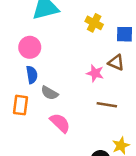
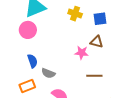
pink circle: (30, 47) -> (28, 30), moved
orange rectangle: (20, 105) -> (27, 86), turned 70

